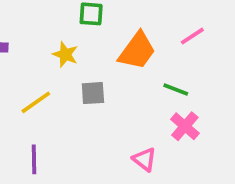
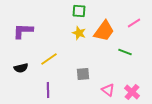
yellow star: (65, 54) -> (79, 33), moved
gray square: (93, 93) -> (83, 74), moved
pink cross: (185, 126) -> (132, 92), moved

